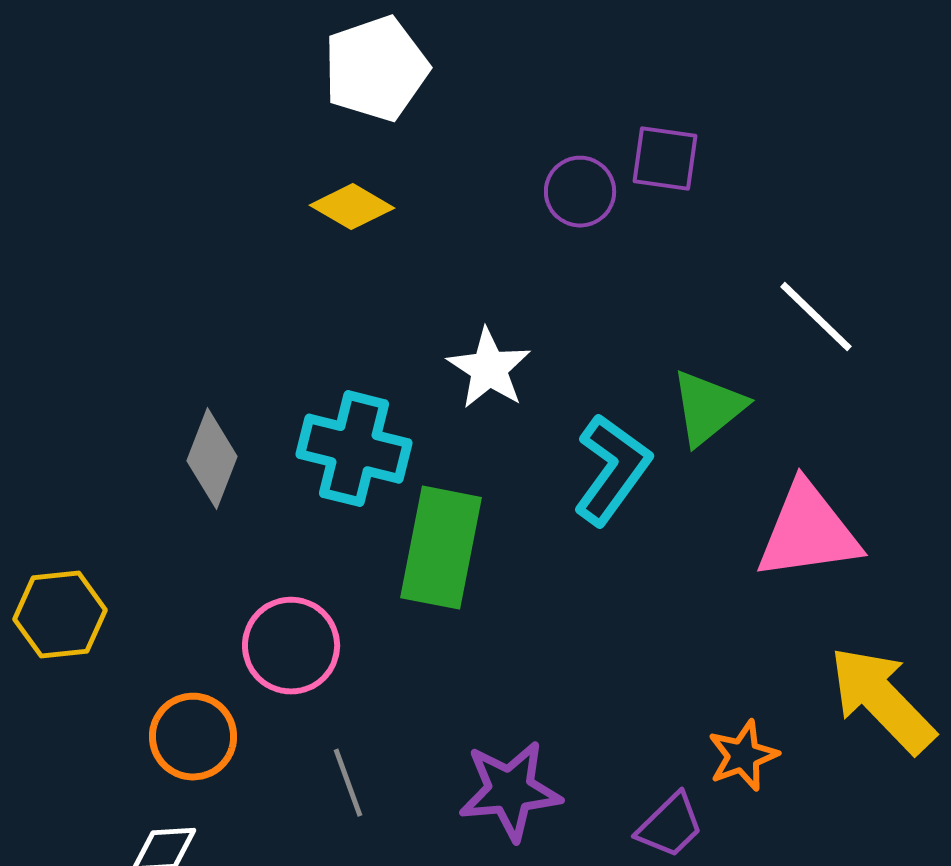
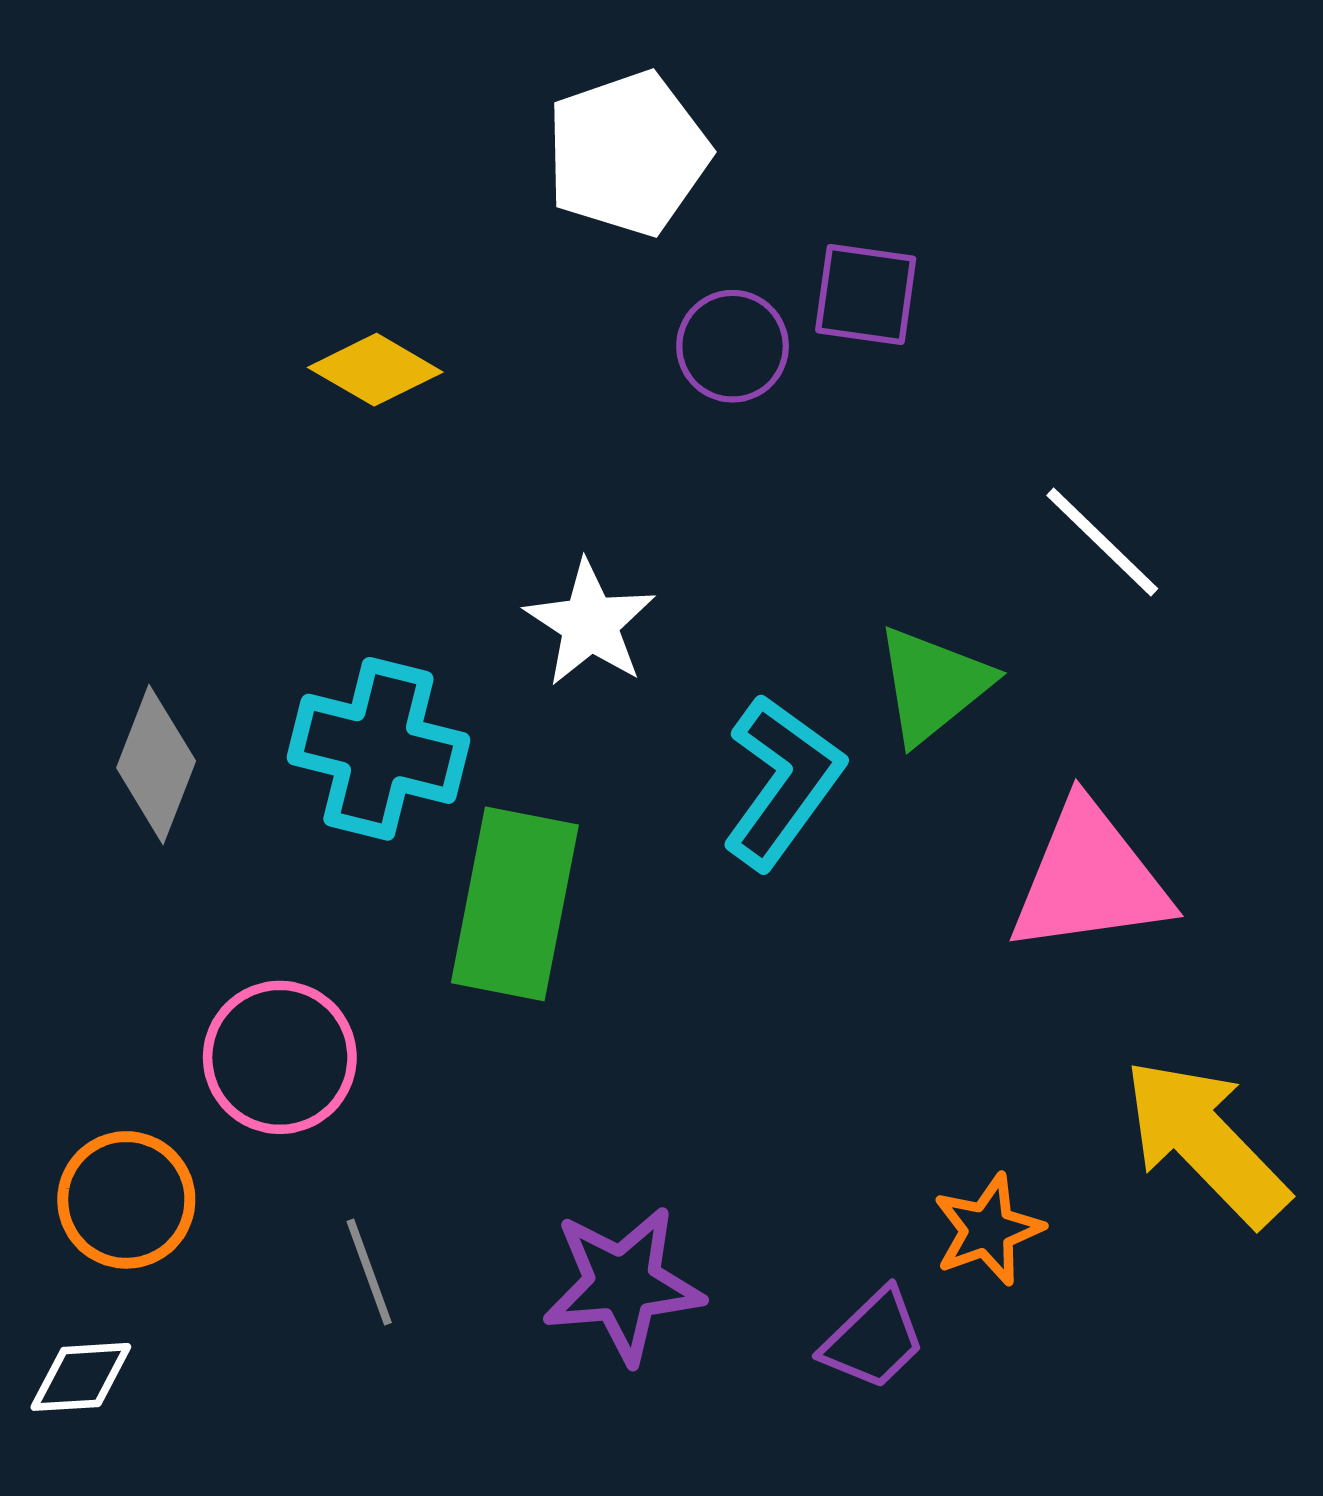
white pentagon: (376, 69) -> (628, 154), moved

